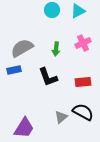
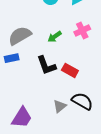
green arrow: (56, 49) -> (55, 37), turned 48
red rectangle: (83, 82) -> (70, 70), moved, turned 35

